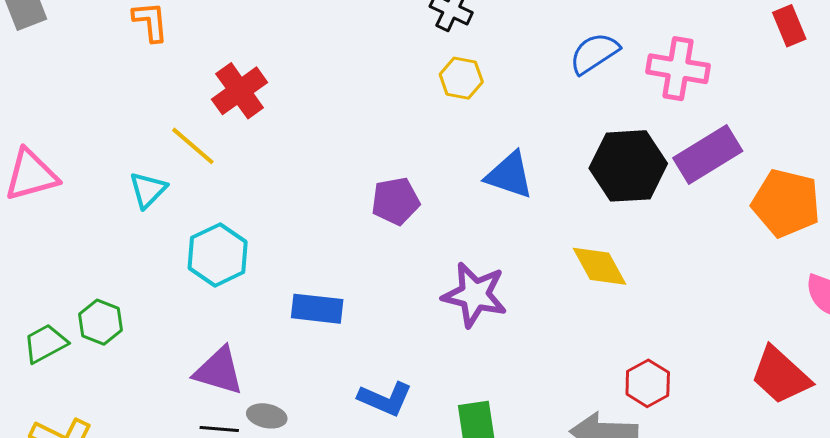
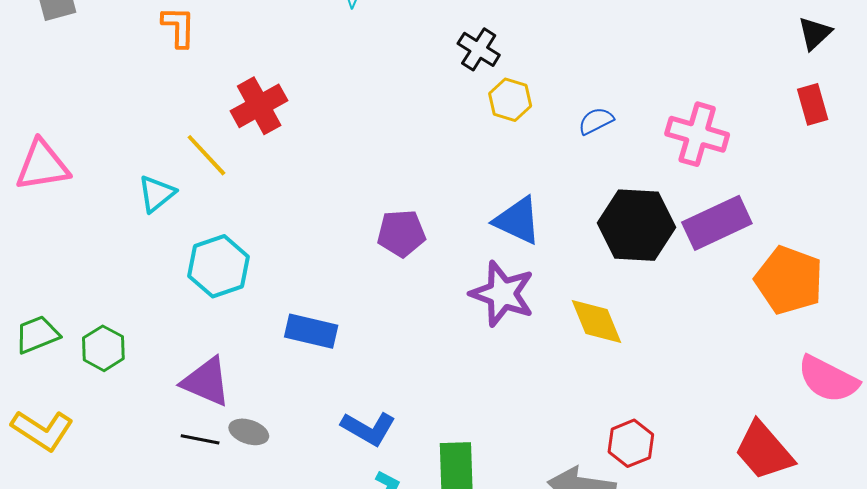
blue semicircle: (594, 53) -> (596, 121), moved, size x0.7
yellow hexagon: (461, 78) -> (510, 100), moved
purple star: (475, 295) -> (502, 294), moved
green hexagon: (100, 322) -> (103, 348), moved

